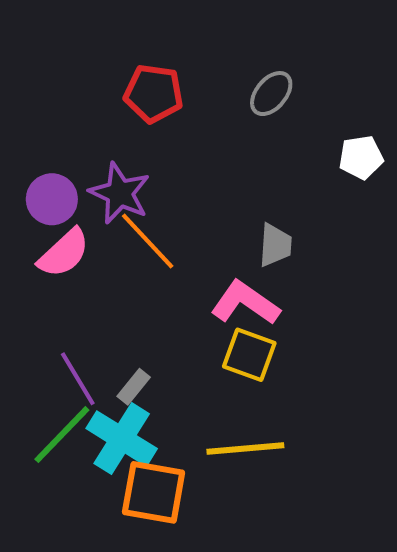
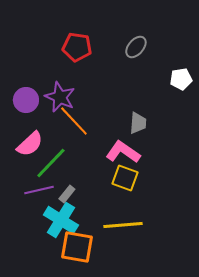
pink semicircle: (64, 253) -> (30, 144), moved
purple line: (78, 379) -> (39, 190), turned -72
green line: (62, 435) -> (51, 163), moved

